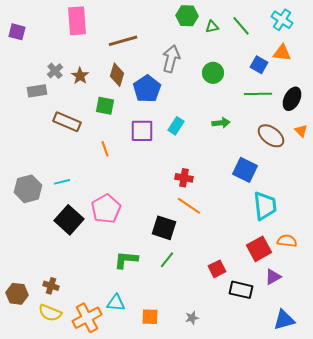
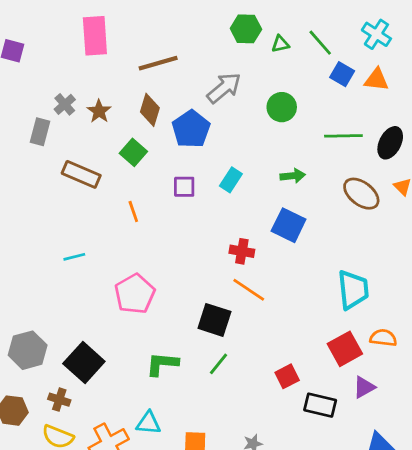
gray arrow: (171, 59) -> (224, 88), turned 36
blue square: (259, 65) -> (342, 74), moved
gray rectangle: (37, 91) -> (40, 132), turned -66
green square: (105, 106) -> (133, 152), turned 30
purple square: (142, 131) -> (184, 187), size x0.7
blue square: (245, 170) -> (289, 225), moved
gray hexagon: (28, 189) -> (28, 350), moved
black square: (69, 220) -> (84, 363), moved

